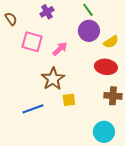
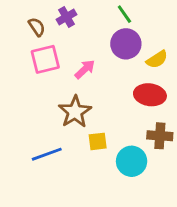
brown semicircle: (11, 19) -> (37, 27), moved
pink square: (32, 42) -> (45, 59), turned -30
cyan circle: (104, 132) -> (132, 161), moved

